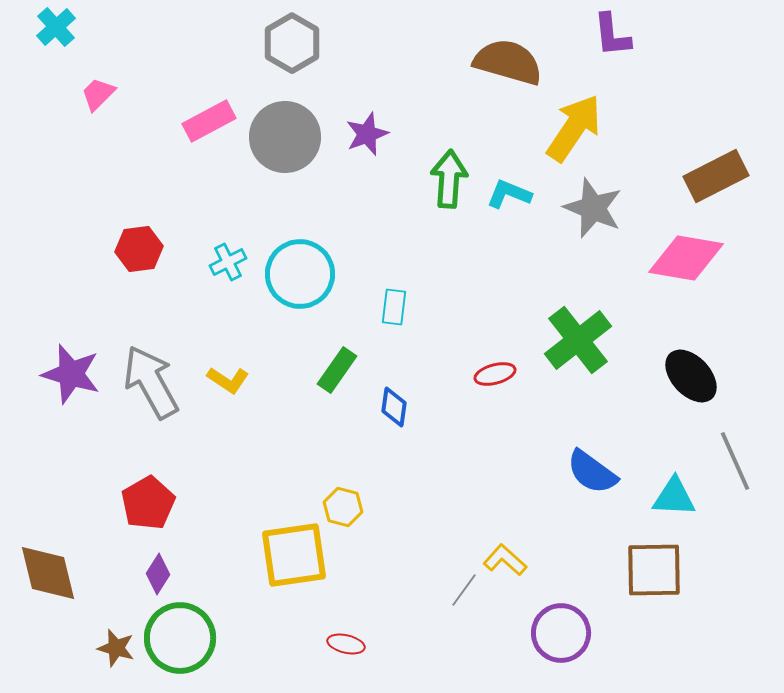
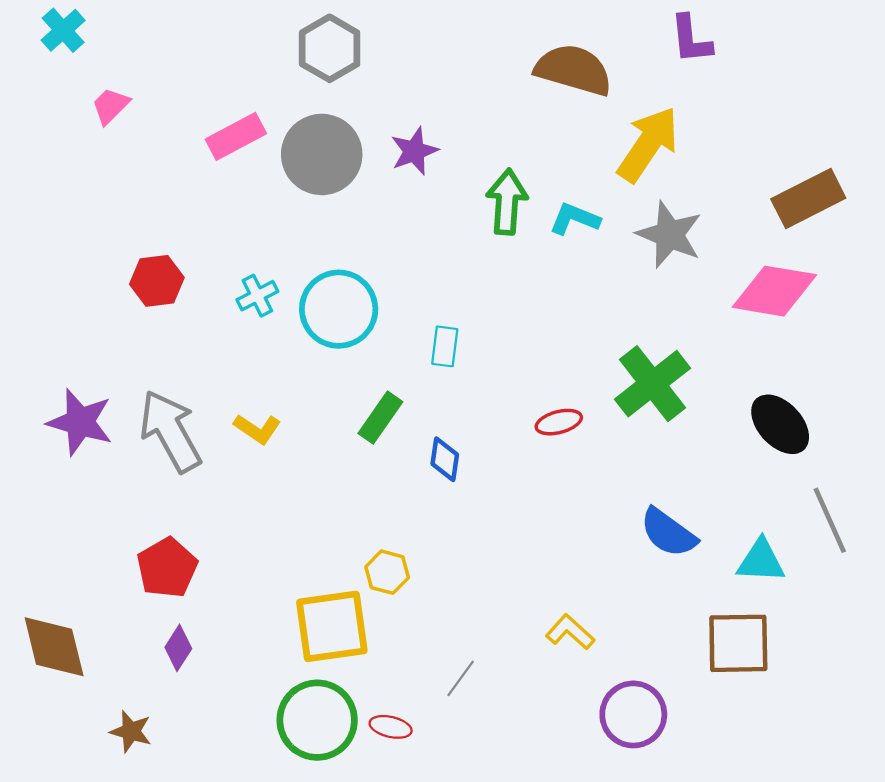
gray line: (464, 590) -> (461, 678), moved
green circle: (180, 638) -> (317, 720), moved

